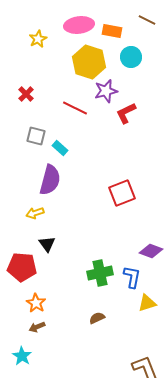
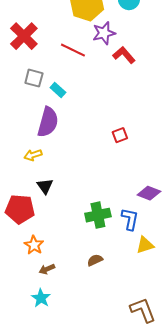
red cross: (26, 94) -> (24, 36), size x1.8
red L-shape: (126, 113) -> (124, 55), turned 75
red square: (122, 193) -> (120, 135), size x0.6
brown arrow: (37, 327) -> (47, 269), moved
cyan star: (22, 356) -> (41, 298), moved

